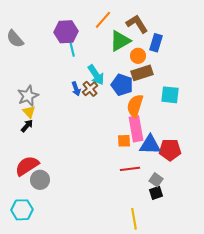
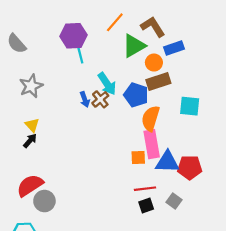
blue rectangle: (156, 43) -> (174, 48), turned 54
gray star: (28, 96) -> (31, 86), moved
black square: (156, 193) -> (146, 205), moved

